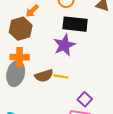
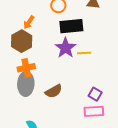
brown semicircle: (44, 76) -> (54, 91), moved
yellow line: (61, 76) -> (84, 53), moved

